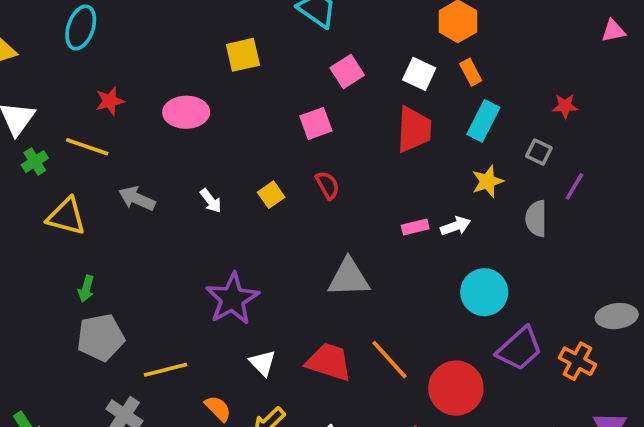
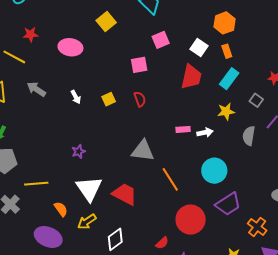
yellow square: (243, 55) -> (106, 22), turned -36
purple star: (232, 299) -> (79, 151), size x0.5
orange line: (389, 360) -> (170, 179), moved
orange cross: (577, 361) -> (257, 227), moved
white triangle: (263, 363) -> (89, 189), size x1.8

